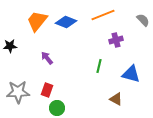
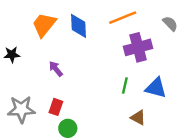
blue diamond: (66, 22) -> (78, 26), turned 65
purple cross: (116, 40) -> (138, 47), size x1.6
green line: (99, 66) -> (125, 85), moved

